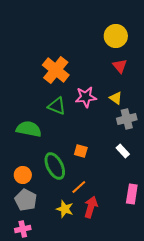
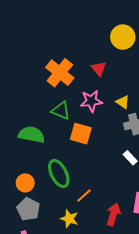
red triangle: (120, 66) -> (99, 69), moved
orange square: (81, 151) -> (81, 134), moved, size x1.5
red arrow: (91, 207) -> (113, 214), moved

